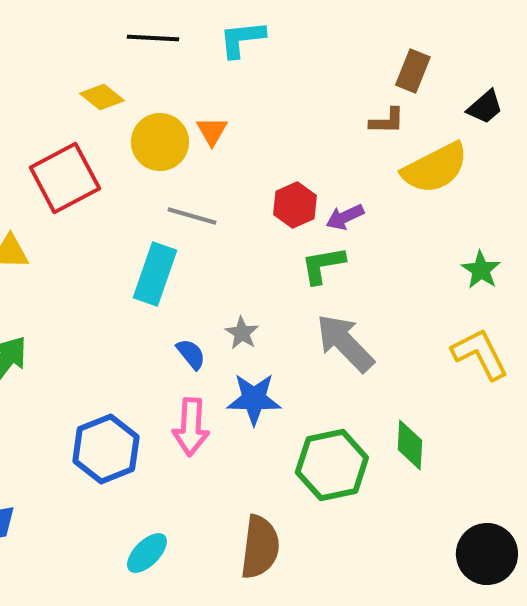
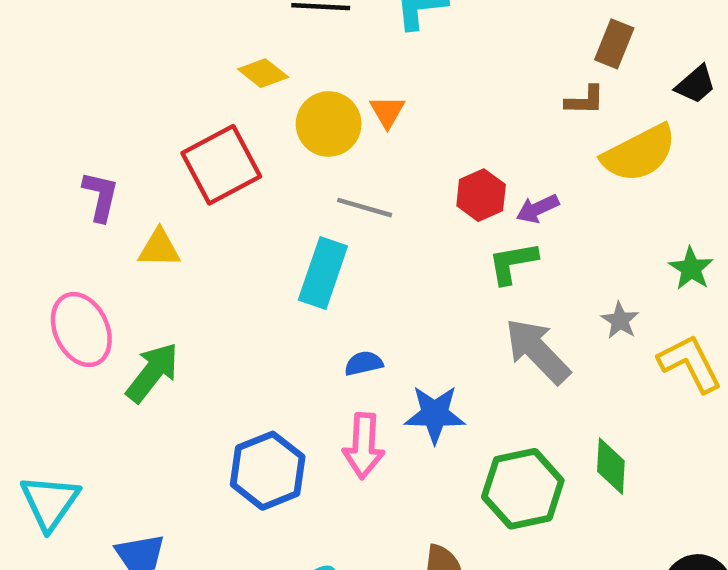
gray star: (242, 333) -> (620, 320), moved
blue semicircle: (191, 354) -> (364, 363), turned -64

